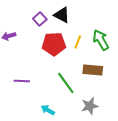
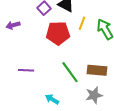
yellow line: (78, 42) -> (82, 23), moved
brown rectangle: (93, 70) -> (97, 70), moved

